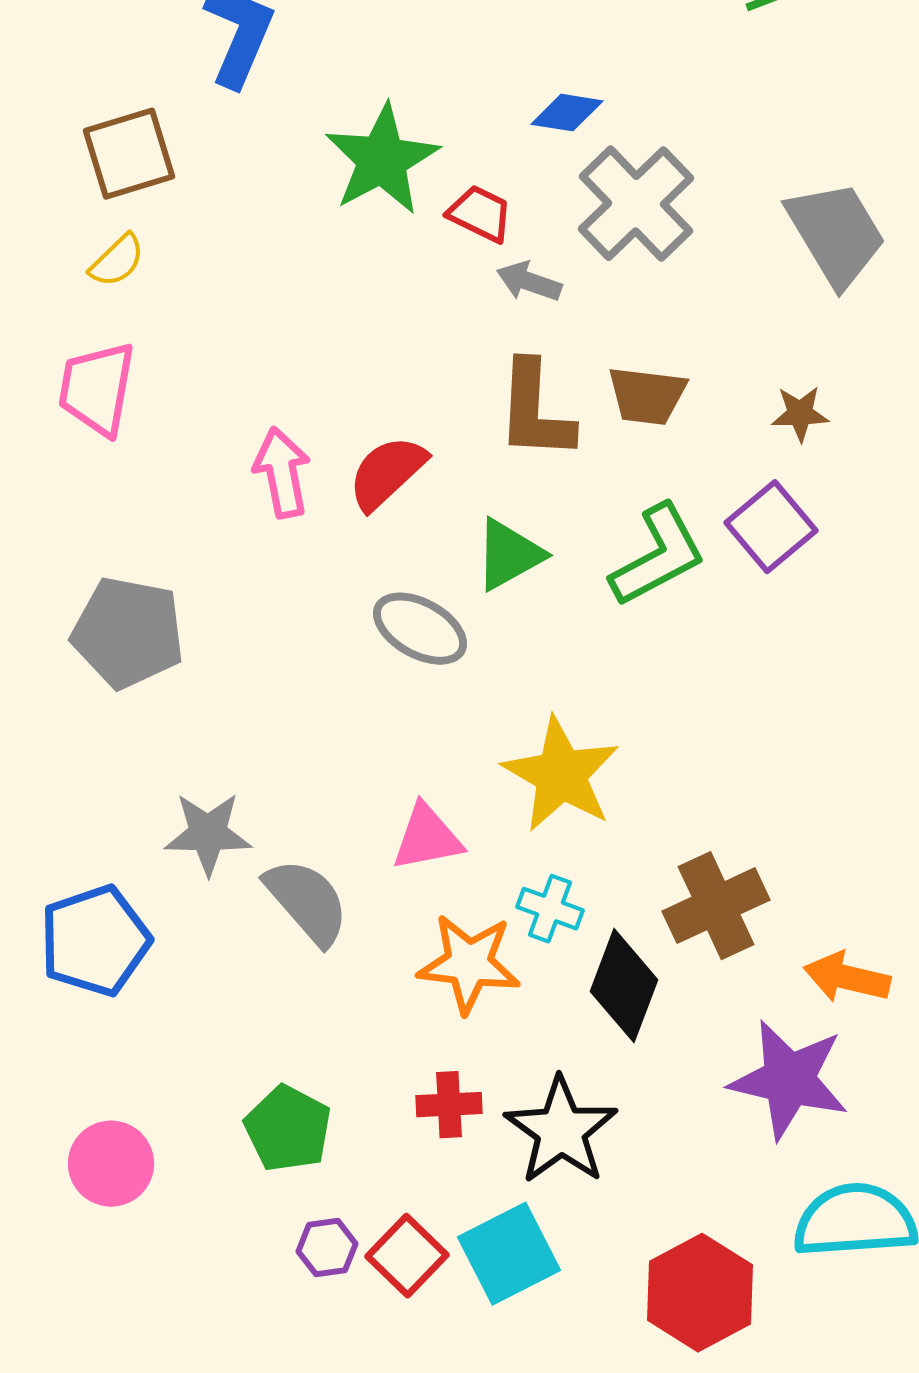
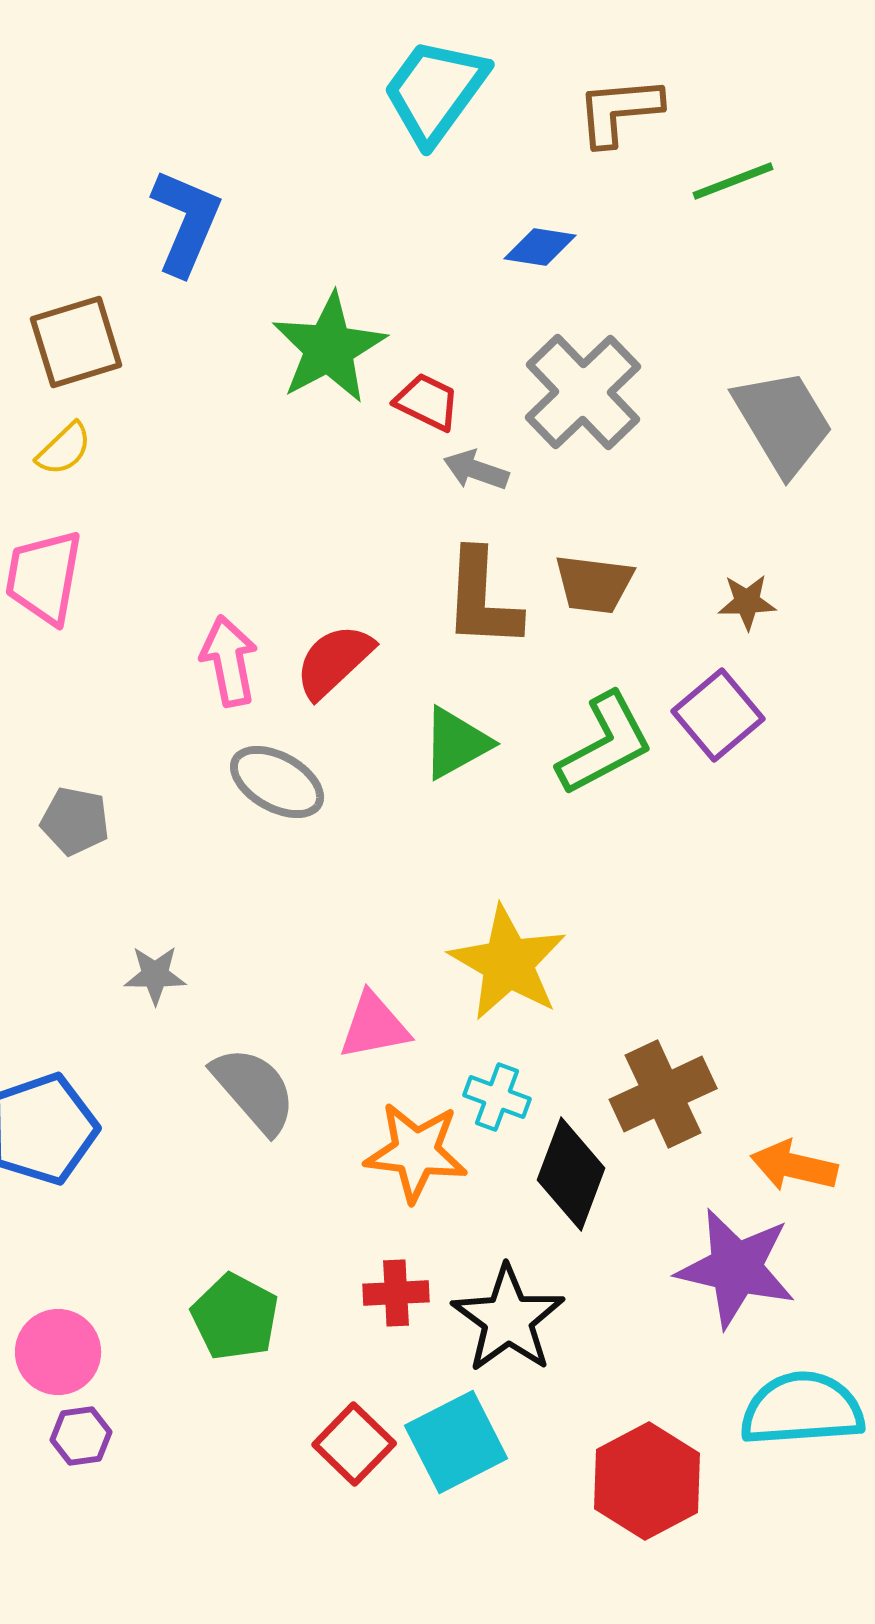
blue diamond: (567, 113) -> (540, 247), moved
gray ellipse: (420, 629) -> (277, 782), moved
gray pentagon: (128, 633) -> (75, 821), size x0.6
gray star: (208, 834) -> (155, 975), moved, size x0.7
purple hexagon: (327, 1248) -> (81, 1436), moved

